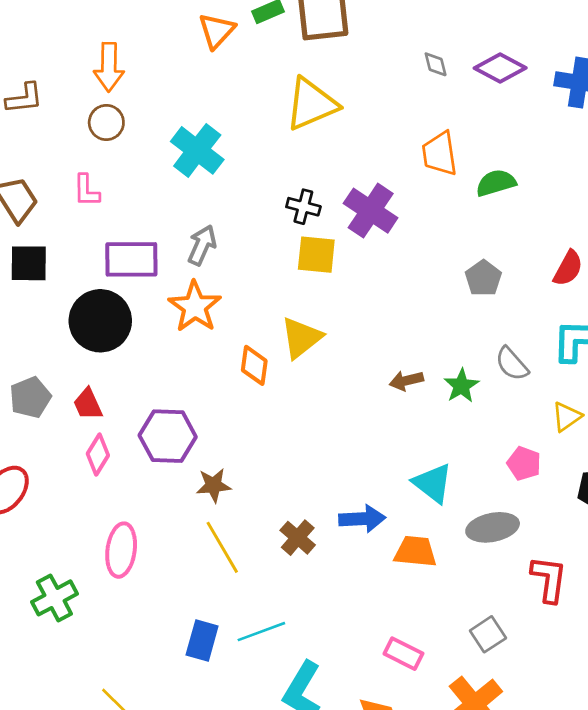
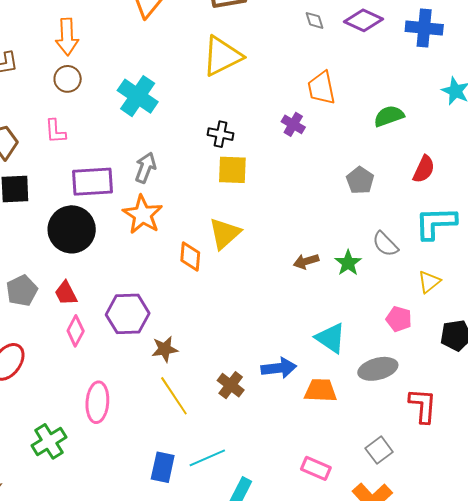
green semicircle: (496, 183) -> (389, 116), moved
purple cross: (371, 211) -> (293, 124), moved, size x0.6

